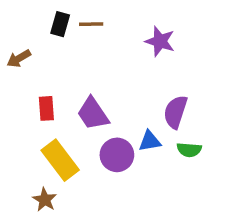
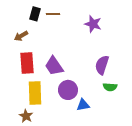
brown arrow: (19, 59) -> (21, 36), moved
red rectangle: (46, 108) -> (27, 63), size x1.5
blue triangle: (150, 141) -> (83, 105), moved
yellow rectangle: (60, 160) -> (35, 93), turned 35

